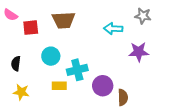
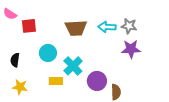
gray star: (143, 16) -> (129, 26), moved
brown trapezoid: (64, 20) -> (76, 28), moved
cyan cross: (77, 70) -> (73, 66), turned -30

